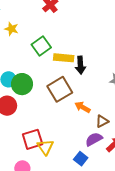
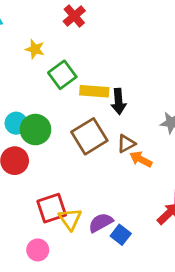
yellow star: (11, 29) -> (35, 49), moved
orange arrow: (83, 107) -> (141, 159), moved
brown triangle: (102, 121) -> (126, 144), moved
purple semicircle: (94, 139) -> (101, 223), moved

